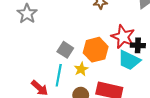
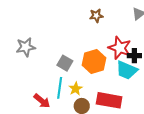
gray star: (27, 14) -> (26, 47), moved, turned 30
yellow star: (81, 69) -> (76, 89), moved

